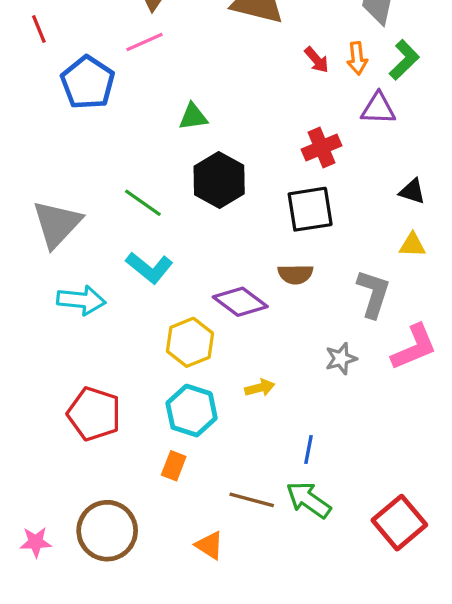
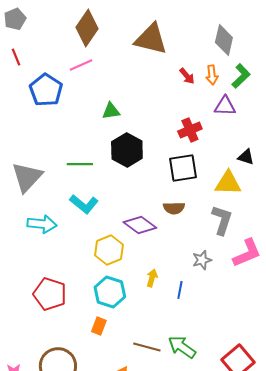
green line: (143, 203) -> (80, 164), turned -35
yellow triangle: (412, 245) -> (228, 183), moved, size x1.6
yellow arrow: (260, 388) -> (152, 278), turned -60
blue line: (308, 450) -> (180, 290), moved

